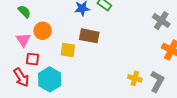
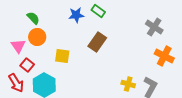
green semicircle: (24, 11) -> (33, 18), moved
brown rectangle: (89, 36) -> (97, 42), moved, turned -66
red square: (32, 59) -> (27, 65), turned 32

